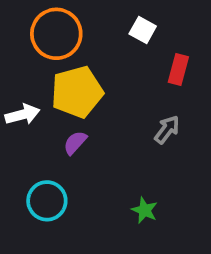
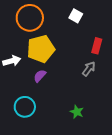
red rectangle: (178, 69) -> (97, 46), moved

